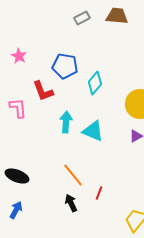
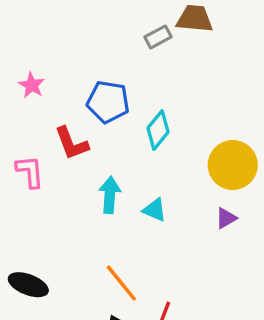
gray rectangle: (82, 18) -> (158, 37), moved
cyan triangle: (93, 131) -> (155, 210), size x0.7

